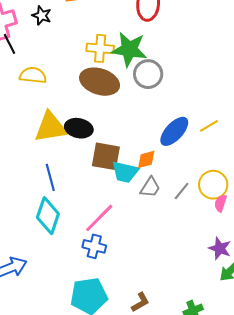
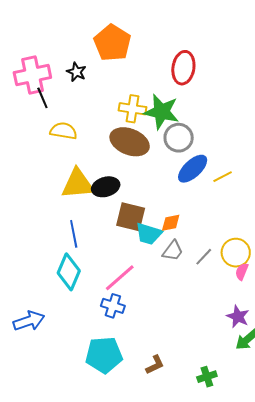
yellow line: (209, 126) -> (223, 177), moved
black ellipse: (79, 128) -> (106, 187), turned -32
blue ellipse: (174, 131) -> (193, 169), moved

